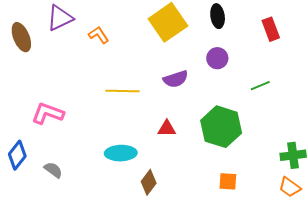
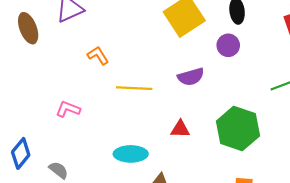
orange L-shape: (99, 35) -> (98, 56), moved
purple circle: (217, 58) -> (228, 45), moved
pink L-shape: (48, 113) -> (68, 109), moved, size x0.7

